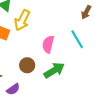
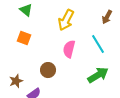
yellow arrow: (22, 20) -> (66, 20), moved
green arrow: (54, 70) -> (98, 75), moved

